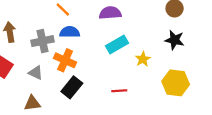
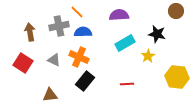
black star: (175, 40) -> (157, 34), moved
gray cross: (42, 41) -> (59, 26), moved
gray triangle: (36, 73) -> (54, 60), moved

